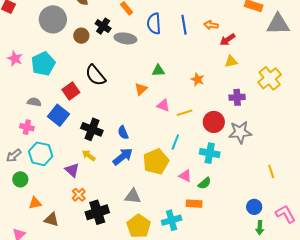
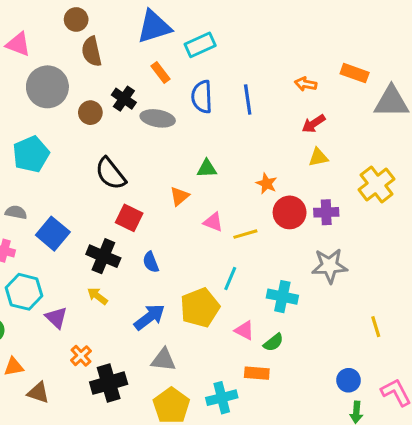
orange arrow: (211, 25) -> (306, 84), moved
red square: (71, 91) -> (129, 218), moved, turned -30
red circle: (214, 122) -> (290, 212), moved
blue arrow: (123, 157) -> (149, 317), moved
purple triangle: (72, 170) -> (56, 318), moved

